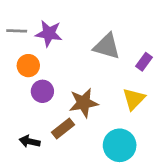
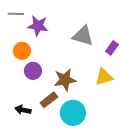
gray line: (17, 31) -> (16, 14), moved
yellow triangle: (134, 99) -> (104, 77), turned 30
cyan circle: (120, 145) -> (73, 113), moved

